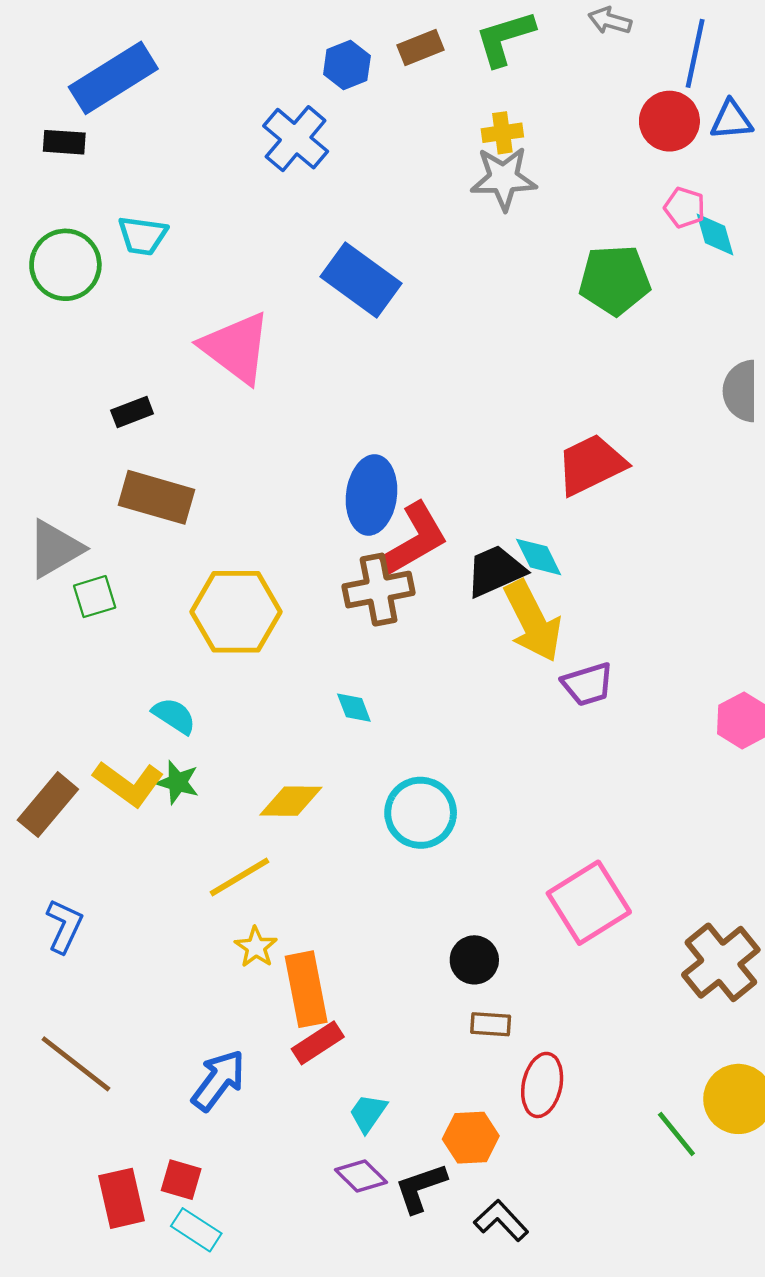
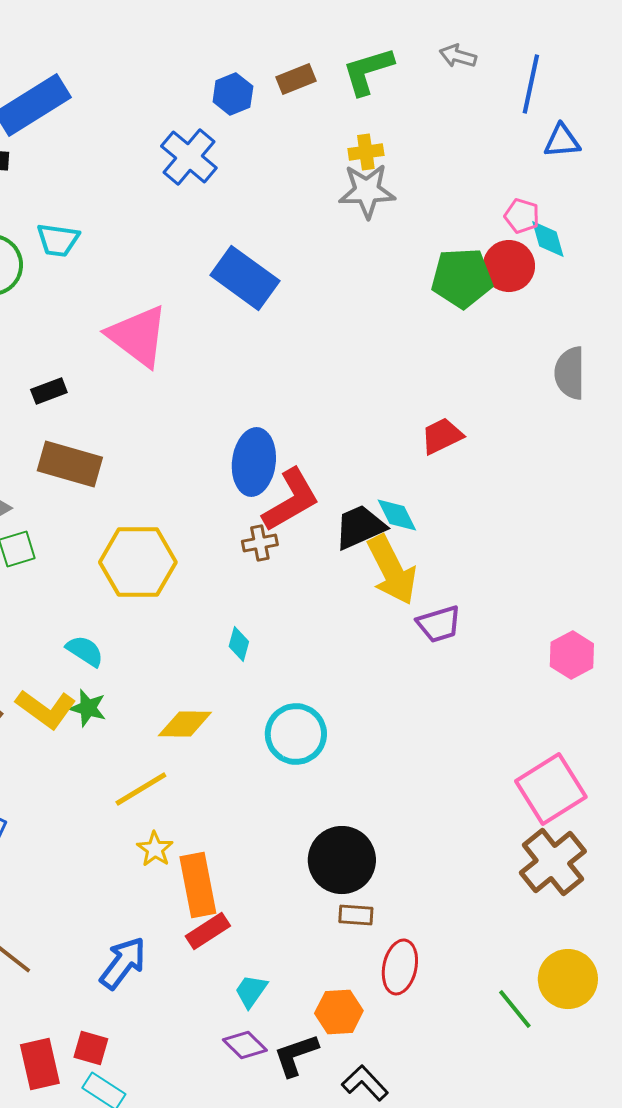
red circle: (669, 121) -> (509, 266), moved
red trapezoid: (591, 465) -> (442, 436), size x0.7
brown cross: (379, 590) -> (260, 543), size x0.6
cyan diamond: (354, 708) -> (239, 644), turned 36
pink square: (589, 903) -> (551, 789), moved
black circle: (474, 960) -> (342, 860), size x1.6

